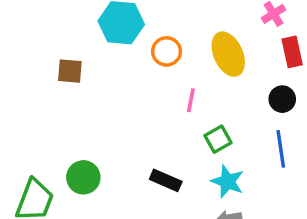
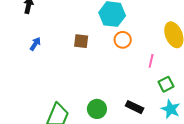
orange circle: (167, 51) -> (123, 40), moved
green circle: (83, 177) -> (97, 109), moved

